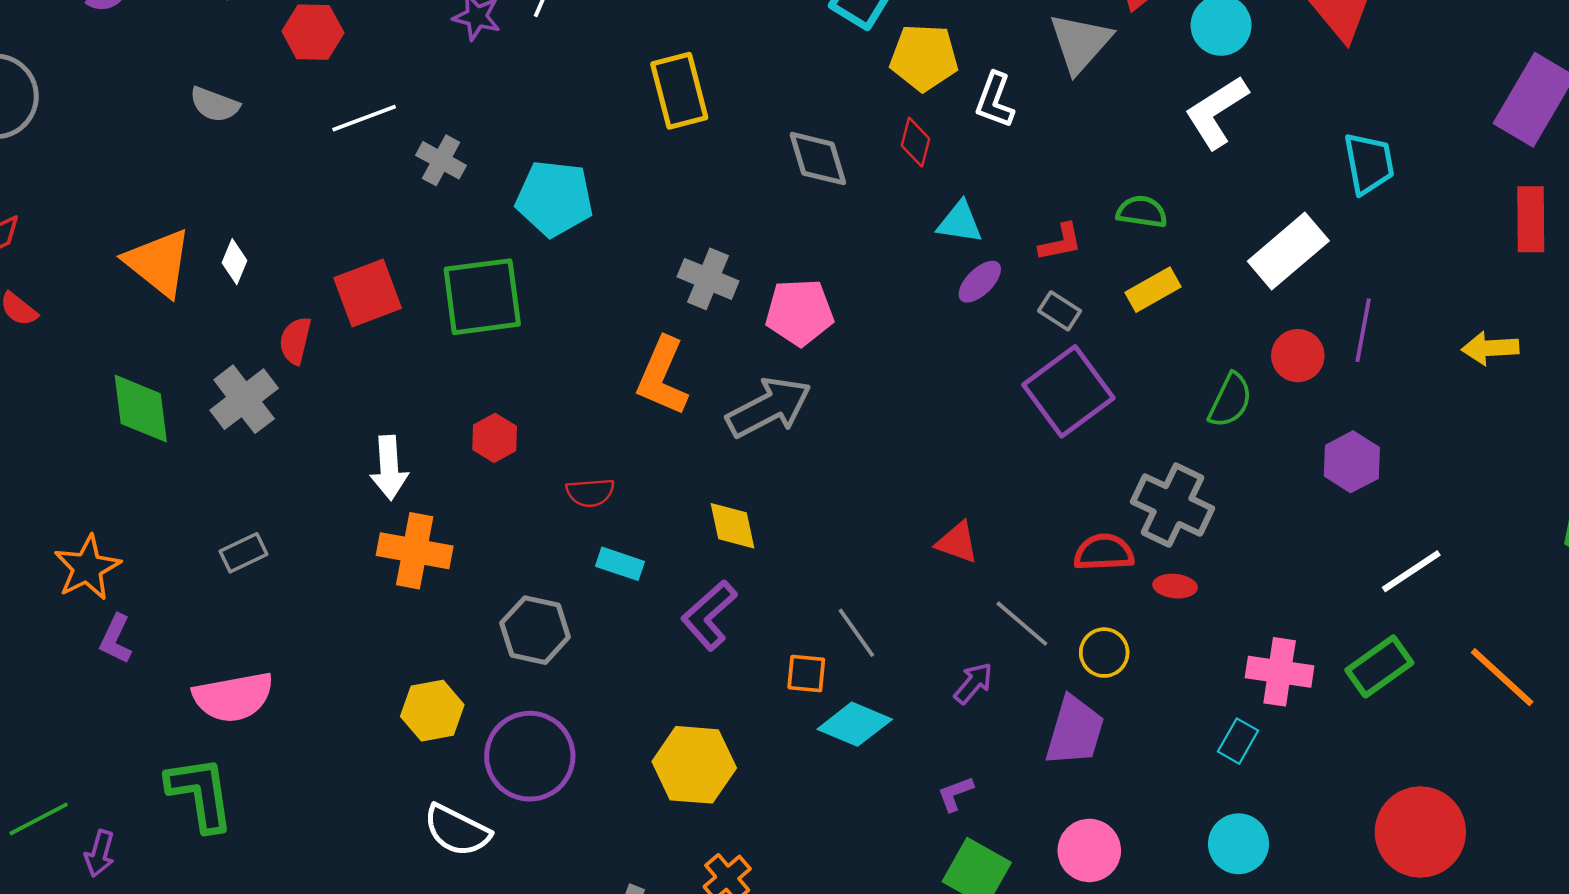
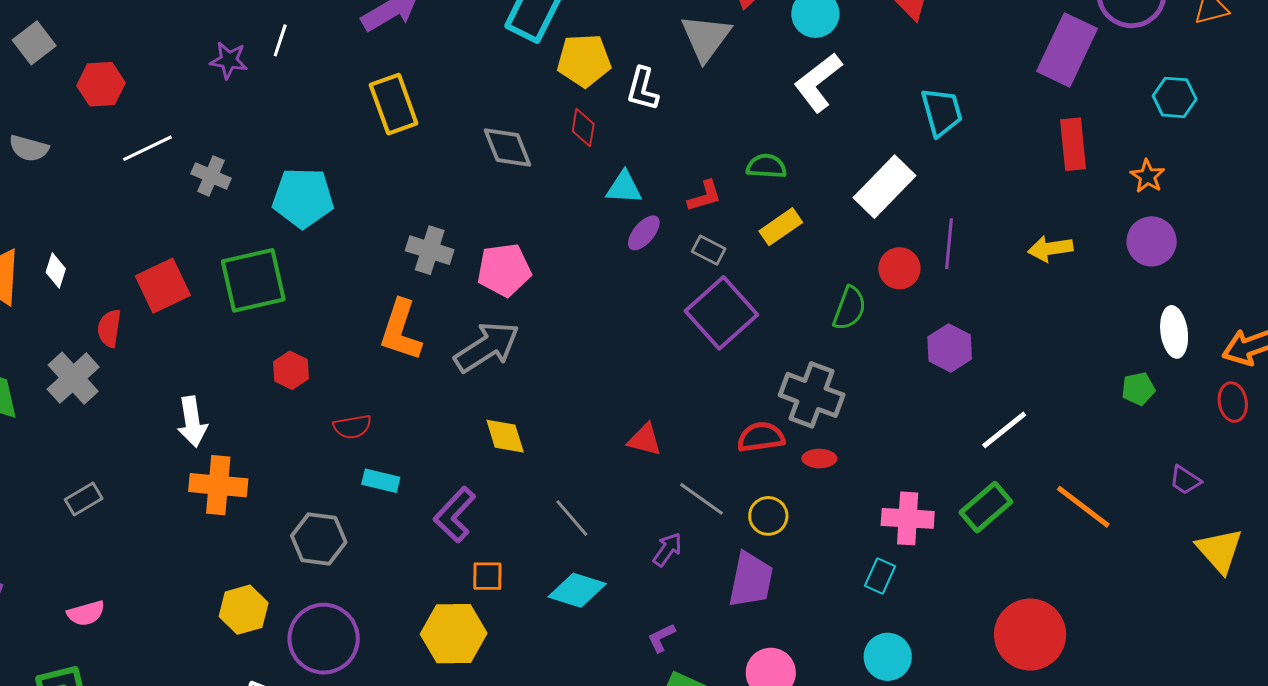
red hexagon: (495, 438) -> (291, 370), moved
yellow diamond: (732, 526) -> (505, 436), moved
orange square: (806, 673) -> (487, 576), moved
pink semicircle: (233, 697) -> (86, 613), size x0.6

